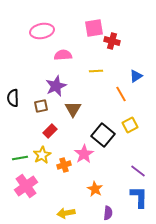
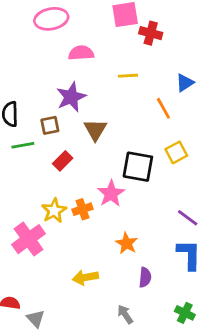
black square: (103, 135) -> (138, 167), turned -30
yellow star: (42, 155) -> (54, 211), moved
green line: (20, 158) -> (23, 145), moved

